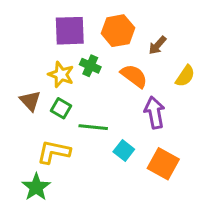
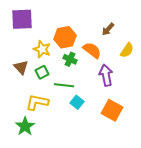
purple square: (70, 31) -> (22, 19), moved
orange hexagon: (118, 31) -> (65, 37), moved
green cross: (90, 66) -> (70, 59), moved
green square: (61, 108) -> (42, 72), turned 32
cyan square: (124, 151) -> (77, 102), moved

